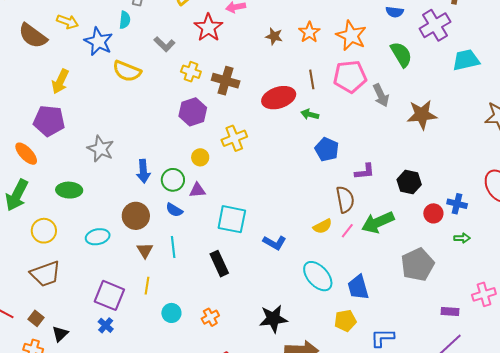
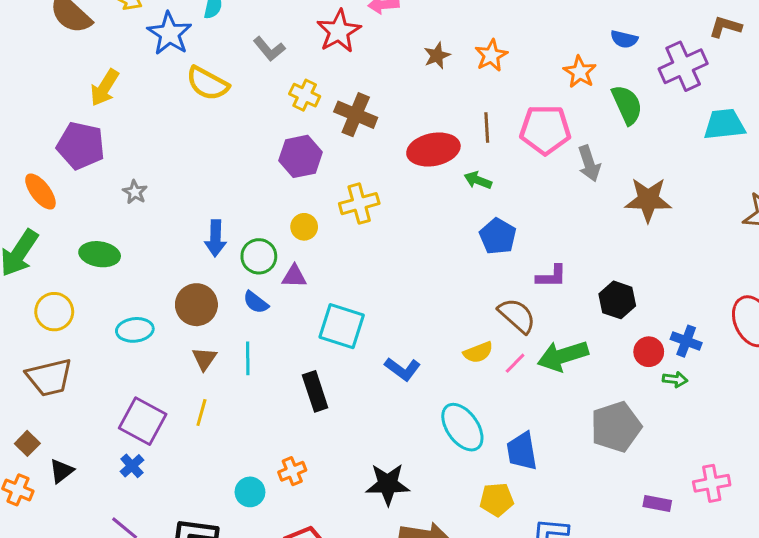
brown star: (274, 36) -> (437, 56), turned 30
orange star: (351, 36) -> (580, 72), moved, size x0.7
gray star: (101, 149) -> (135, 192), moved, size x0.6
brown semicircle: (345, 199) -> (517, 315), turned -44
green arrow: (462, 238) -> (675, 379), moved
cyan circle: (171, 313) -> (250, 492), moved

